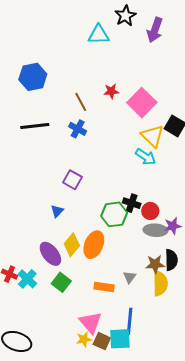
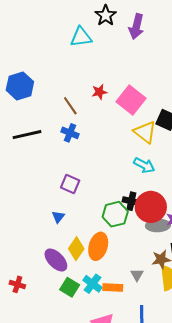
cyan arrow: (146, 157) -> (144, 165), moved
red circle: (150, 211) -> (151, 207), size x1.8
cyan cross: (27, 279) -> (92, 284), moved

